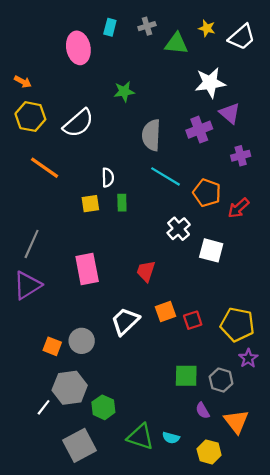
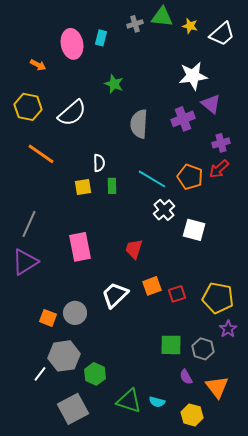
cyan rectangle: (110, 27) -> (101, 38), moved
green triangle: (176, 44) -> (162, 17), moved
orange arrow: (23, 82) -> (38, 65), moved
green star: (124, 91) -> (114, 84), turned 30
cyan line: (165, 176) -> (152, 179), moved
red arrow: (238, 208) -> (219, 169), moved

